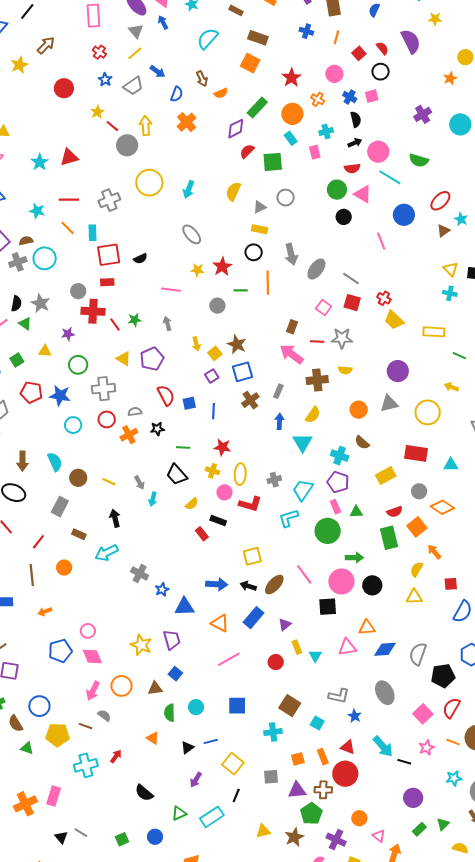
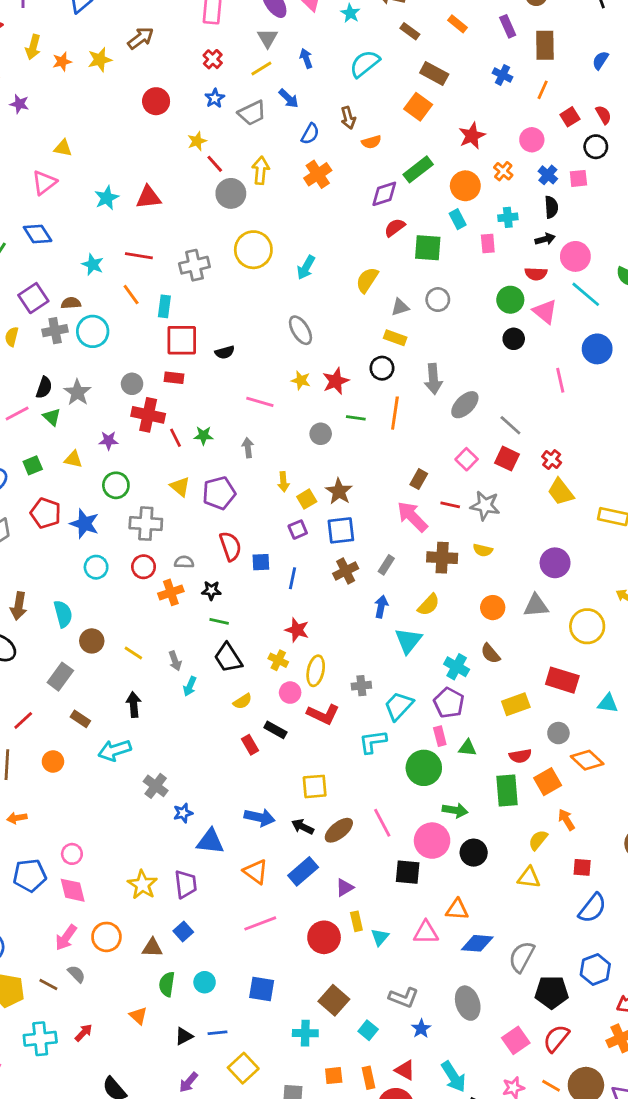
blue arrow: (163, 22) -> (306, 58), moved
green line: (183, 447) -> (219, 621), moved
red circle: (276, 662) -> (324, 937), size x1.5

